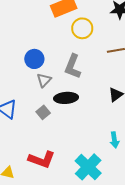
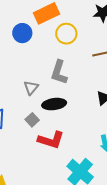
blue circle: (34, 59) -> (22, 33), moved
red L-shape: (42, 159) -> (51, 140), moved

